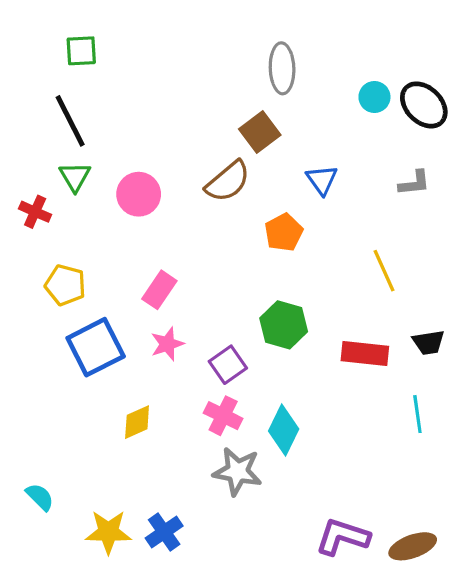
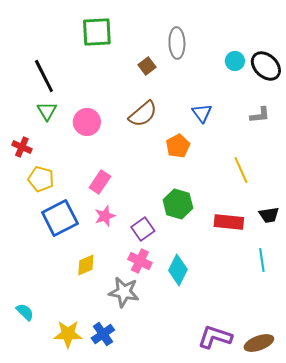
green square: (81, 51) -> (97, 32), moved, size x1.5
brown square: (260, 132) -> (147, 66), moved, size x0.7
red cross: (35, 212) -> (22, 147), moved
gray star: (237, 471) -> (124, 292), moved

